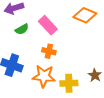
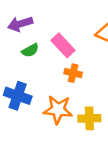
orange cross: (49, 51) -> (73, 73), moved

